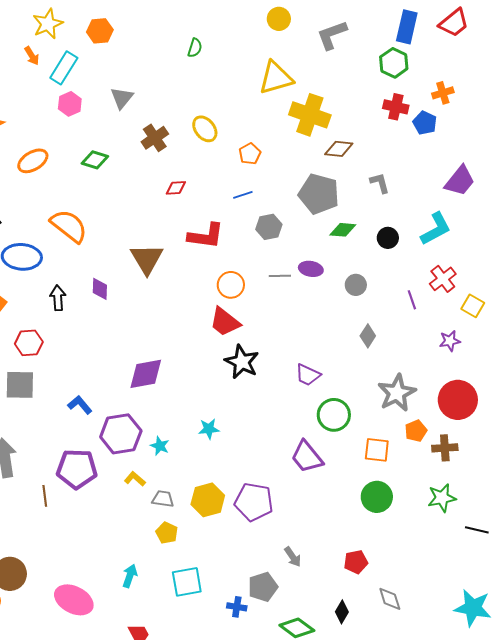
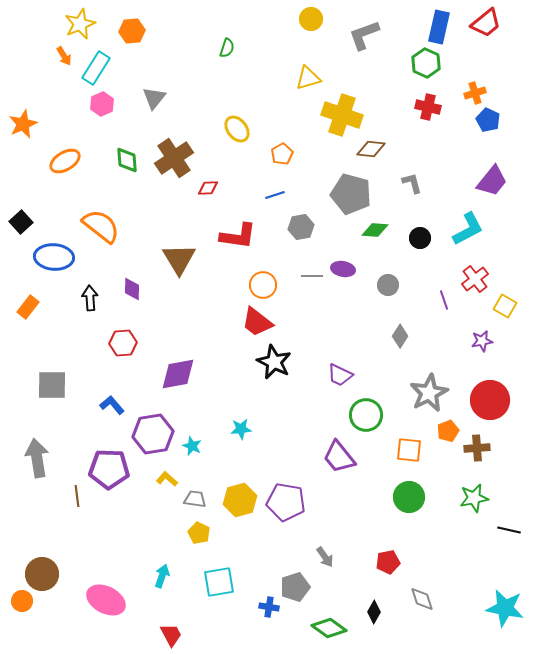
yellow triangle: (276, 78) -> (308, 78), size x0.7
blue pentagon: (425, 123) -> (488, 120), moved
brown cross: (155, 138) -> (174, 158), moved, size x1.4
green diamond: (95, 160) -> (127, 160), turned 68
red hexagon: (29, 343) -> (123, 343), moved

